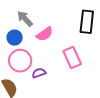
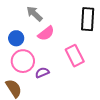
gray arrow: (25, 19) -> (34, 14), moved

